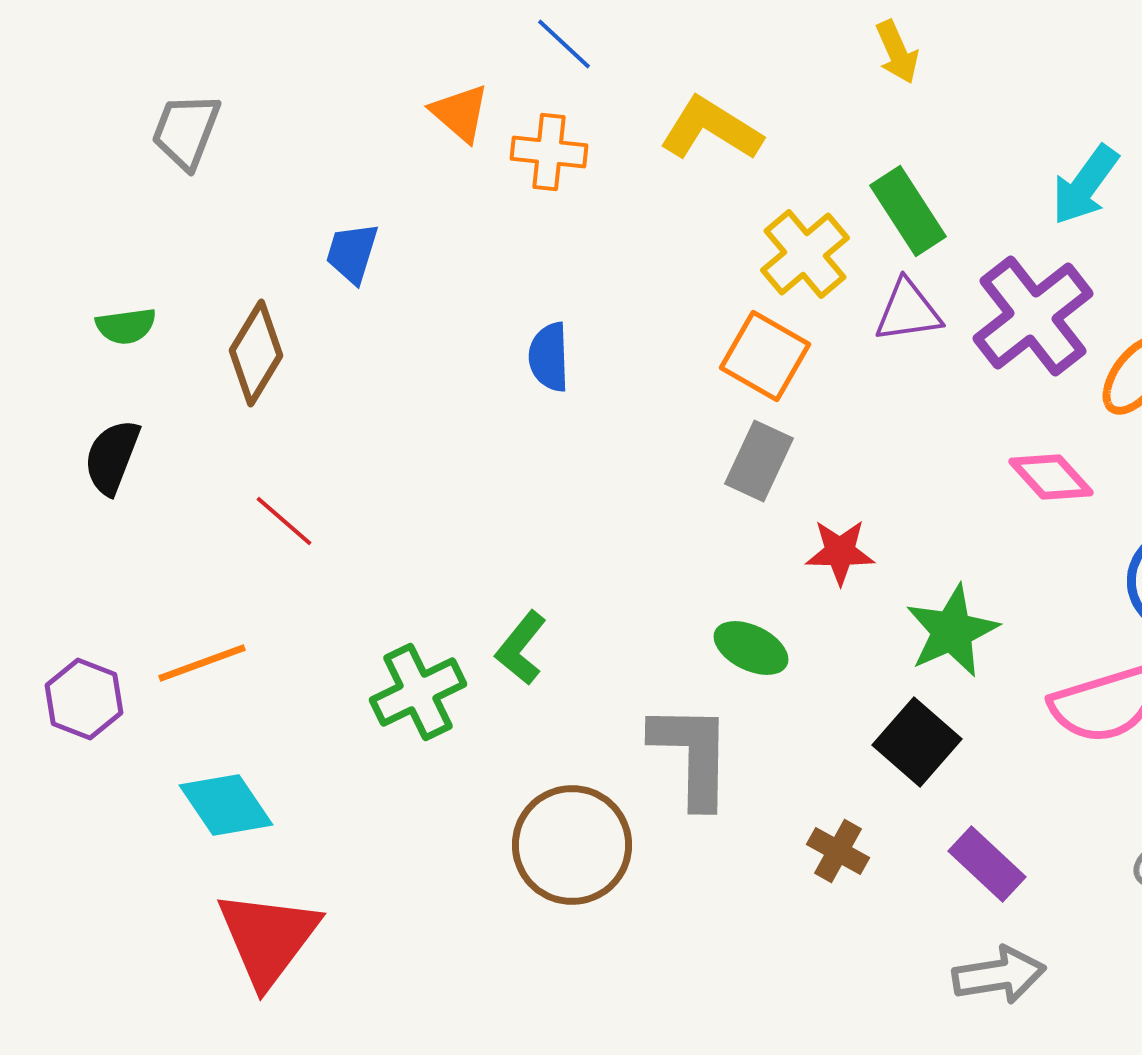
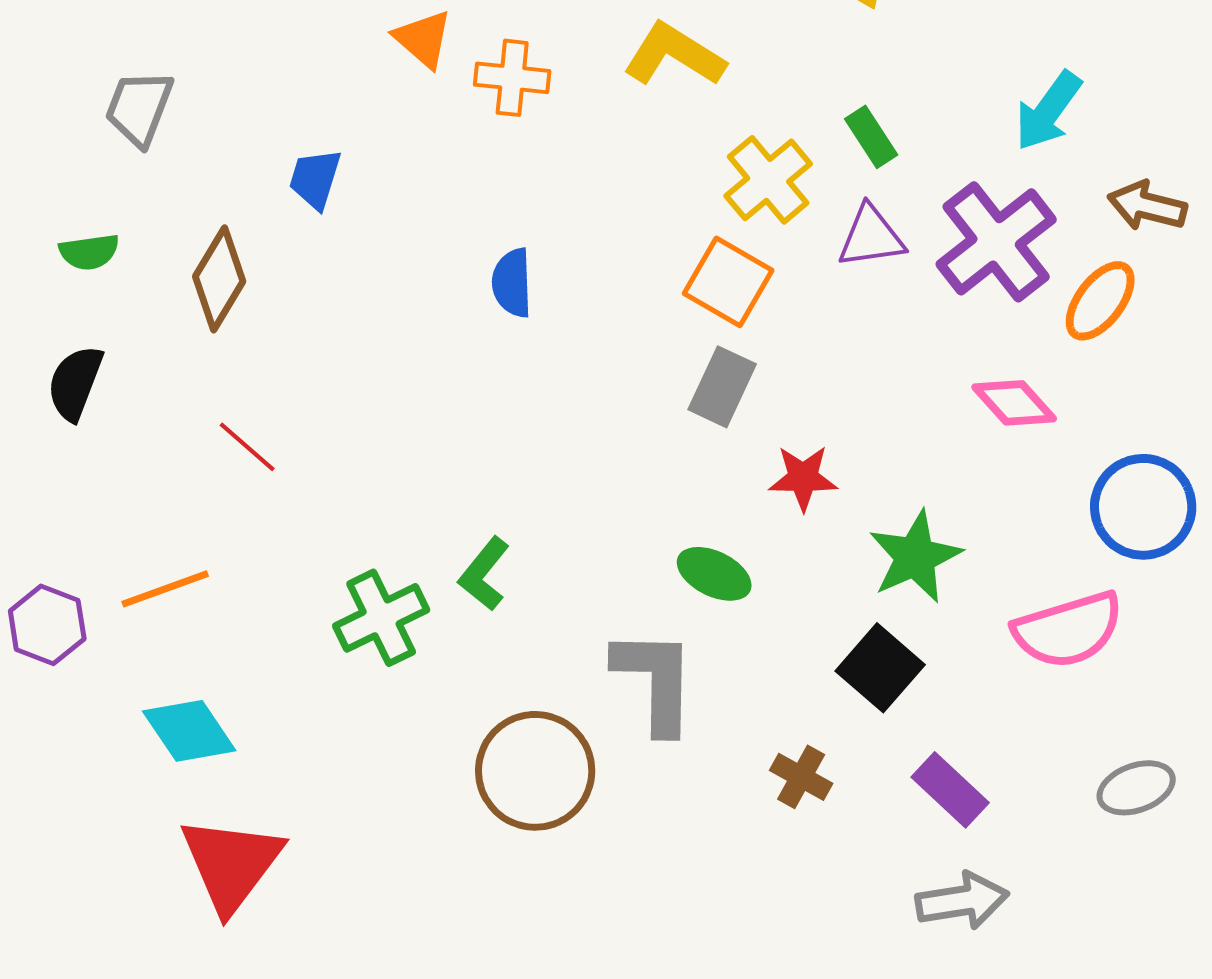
gray trapezoid: (186, 131) -> (139, 108), moved
green rectangle: (908, 211) -> (871, 137), size x0.7

